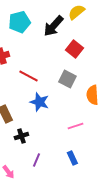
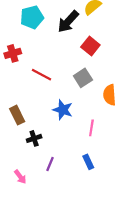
gray square: (67, 79) -> (83, 78), turned 30
blue star: (39, 102) -> (63, 110), moved
pink line: (75, 126) -> (91, 128), turned -63

